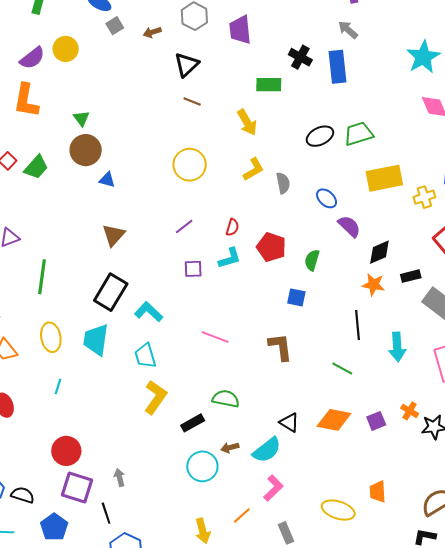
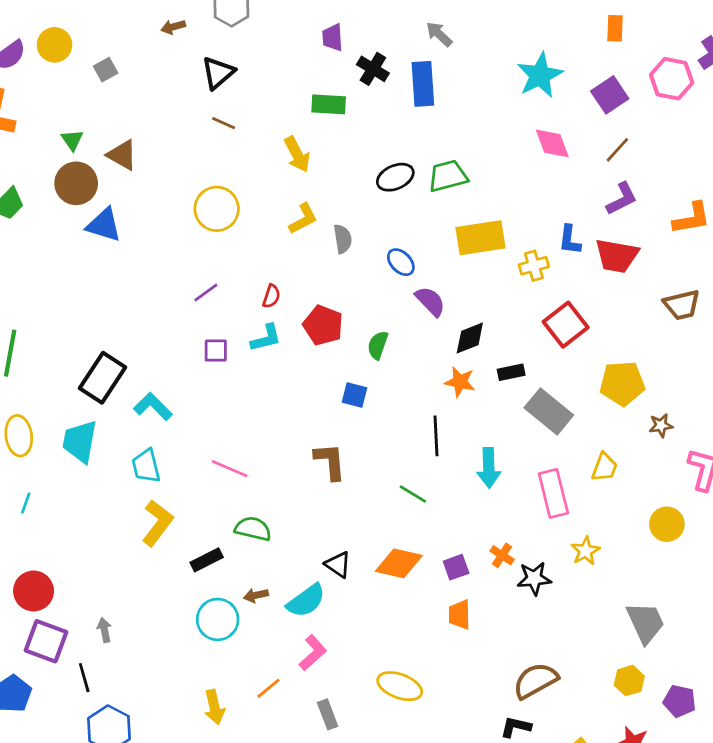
gray square: (115, 26) -> (106, 70), moved
purple trapezoid: (240, 30) -> (333, 38), moved, size x0.7
blue triangle: (107, 180) -> (104, 225), size x1.6
brown triangle: (114, 235) -> (122, 155), moved, turned -45
pink line: (215, 337) -> (230, 469), moved
orange trapezoid: (378, 492) -> (459, 615), moved

